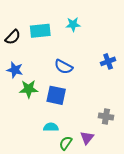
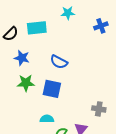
cyan star: (73, 24) -> (68, 13), moved
blue cross: (108, 61) -> (101, 26), moved
blue star: (15, 70) -> (22, 58), moved

